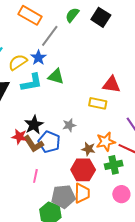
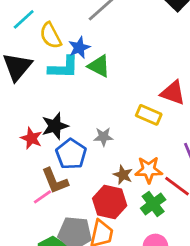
blue star: (38, 58) -> (79, 48), moved
yellow semicircle: (18, 62) -> (51, 36), turned -96
brown L-shape: (33, 144) -> (55, 181), moved
green cross: (114, 165) -> (153, 204), turned -36
pink line: (35, 176) -> (42, 197), turned 32

